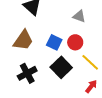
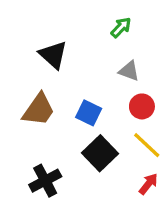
red circle: (75, 42) -> (142, 106), moved
black cross: (27, 73) -> (45, 181), moved

